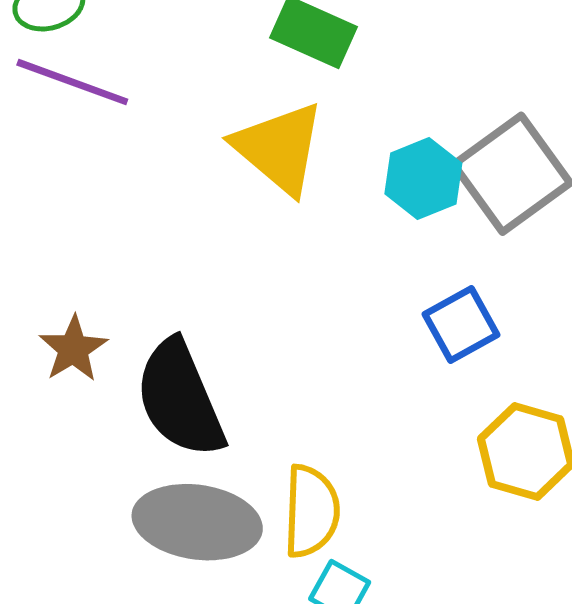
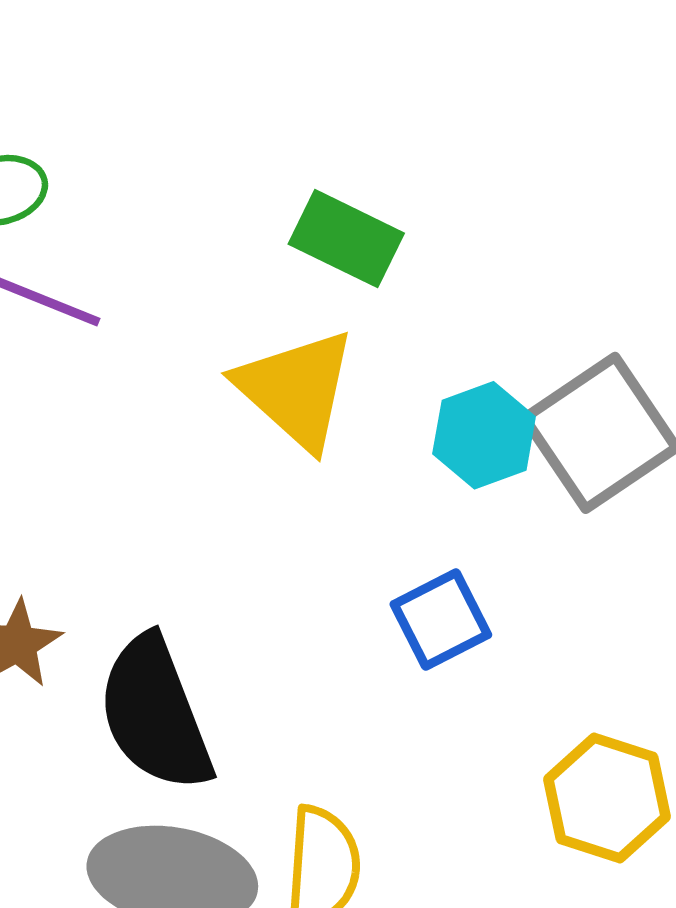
blue square: (461, 324) -> (441, 619), moved

